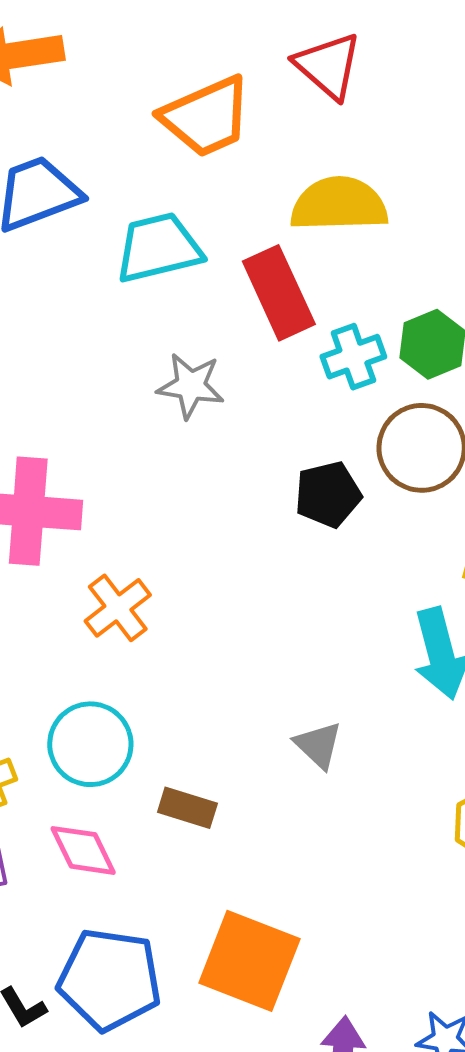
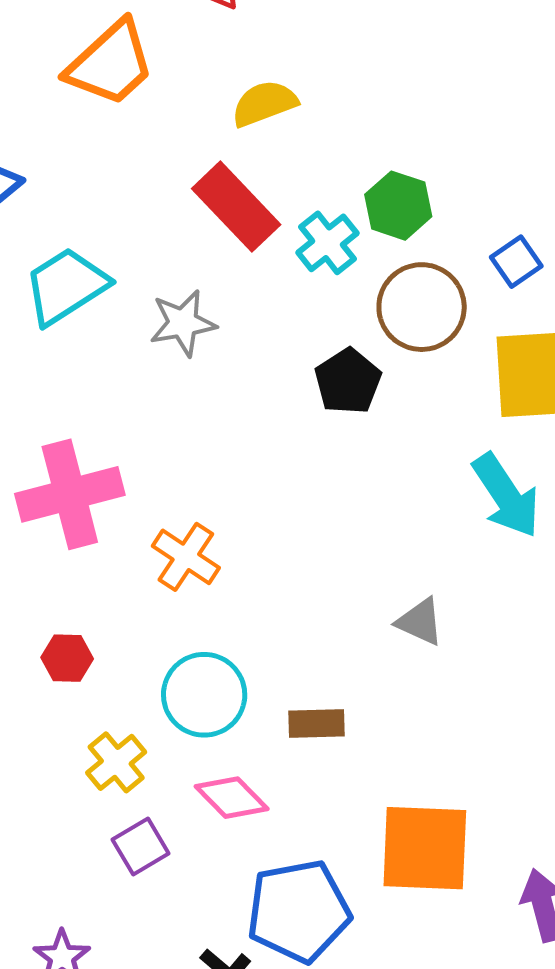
yellow semicircle: (339, 204) -> (264, 103), size x0.7
cyan trapezoid: (159, 248) -> (66, 286), moved

